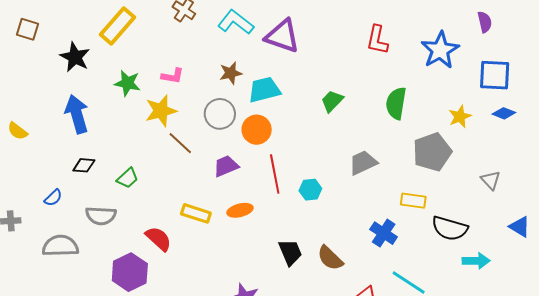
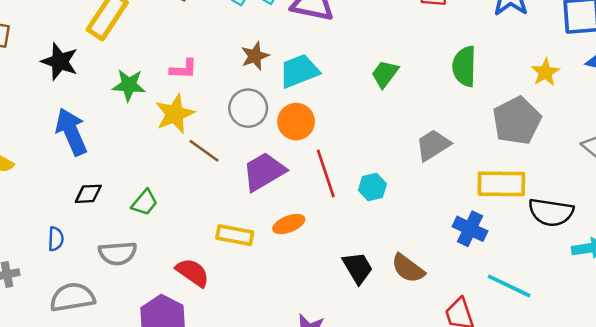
purple trapezoid: (226, 166) -> (264, 172), size x1.4
blue semicircle: (53, 198) -> (56, 239), turned -36
yellow rectangle: (413, 201) -> (501, 184), size x1.5

